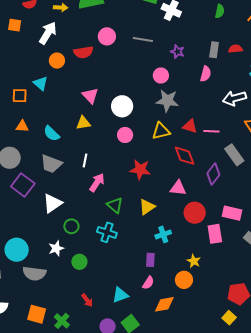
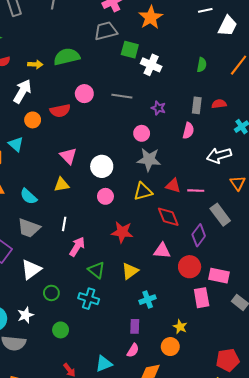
red circle: (195, 213) -> (190, 267), moved
white star: (56, 248) -> (26, 315), moved

